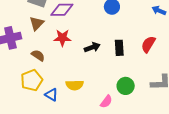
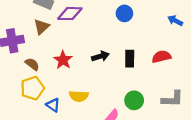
red star: (62, 38) -> (63, 60), moved, turned 30
red semicircle: (148, 44) -> (161, 57), turned 42
brown semicircle: (38, 55) -> (32, 64), moved

